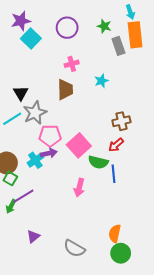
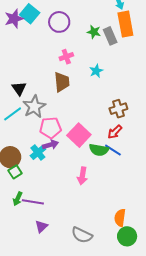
green star: (104, 26) -> (94, 32), moved
cyan square: (31, 38) -> (30, 14), moved
blue line: (114, 174) -> (113, 150), moved, turned -48
green square: (10, 178) -> (15, 172), turned 32
purple line: (23, 196) -> (33, 202), moved, turned 45

